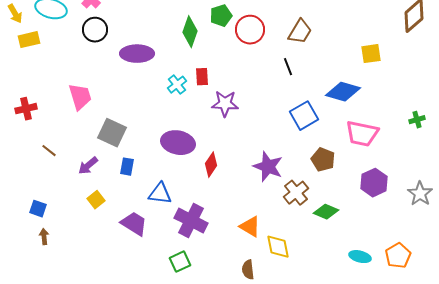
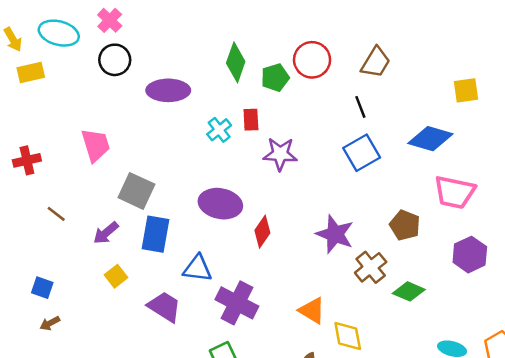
green pentagon: (221, 16) -> (275, 78), moved
blue square: (304, 116) -> (362, 153), moved
blue rectangle: (127, 167) -> (155, 234), size x1.6
brown arrow: (44, 237) -> (50, 323), turned -112

